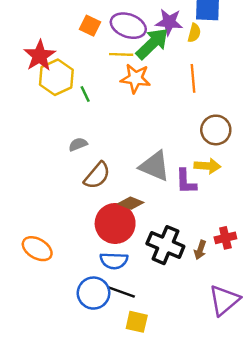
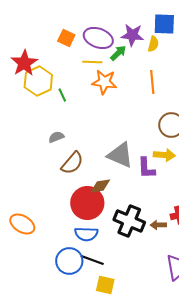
green arrow: (152, 44) -> (118, 53), size x0.6
brown diamond: (131, 203) -> (100, 186), turned -30
brown arrow: (200, 250) -> (158, 225), turned 70

